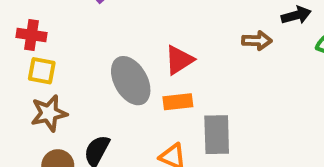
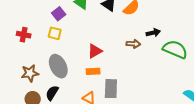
yellow square: (42, 71) -> (55, 33), moved
gray ellipse: (131, 81) -> (58, 66), moved

